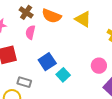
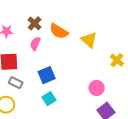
cyan square: (63, 75) -> (49, 99), moved
gray rectangle: (24, 82) -> (16, 83), moved

